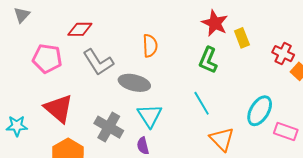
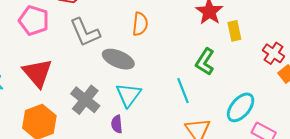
green L-shape: (208, 60) -> (205, 62), moved

